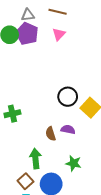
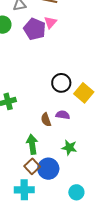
purple pentagon: (27, 34) -> (35, 29), moved
brown square: (25, 181) -> (32, 166), moved

